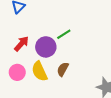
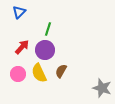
green line: (64, 34) -> (48, 29), moved, turned -40

